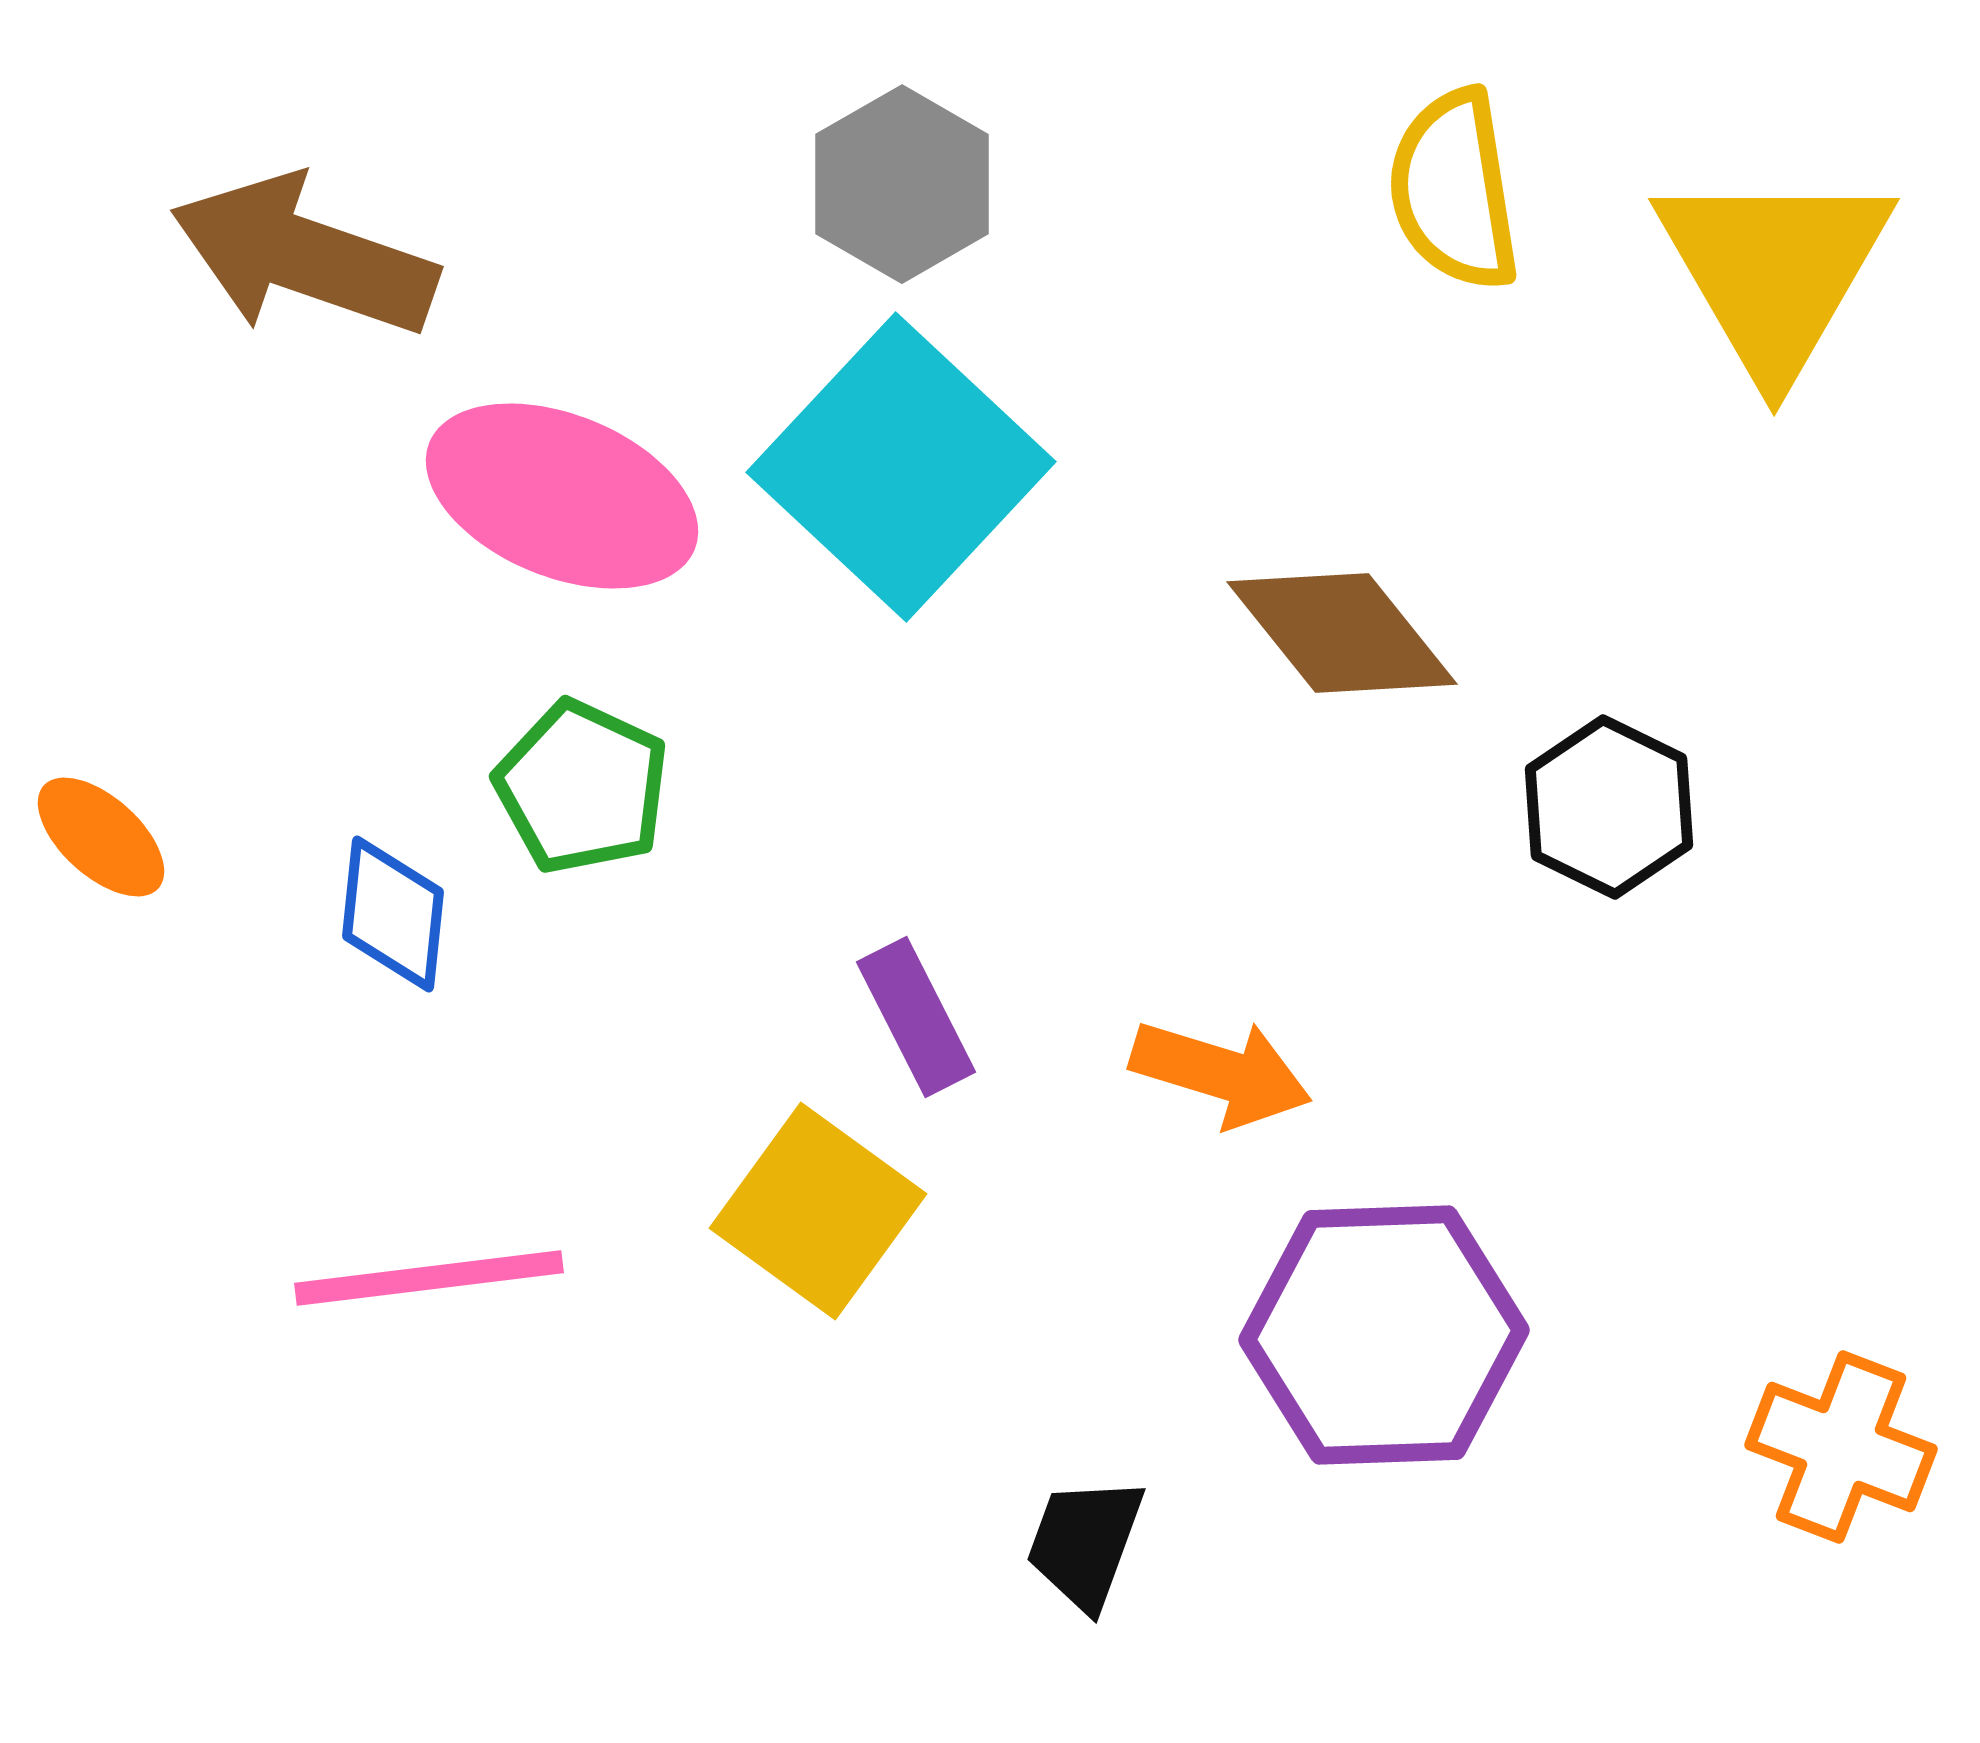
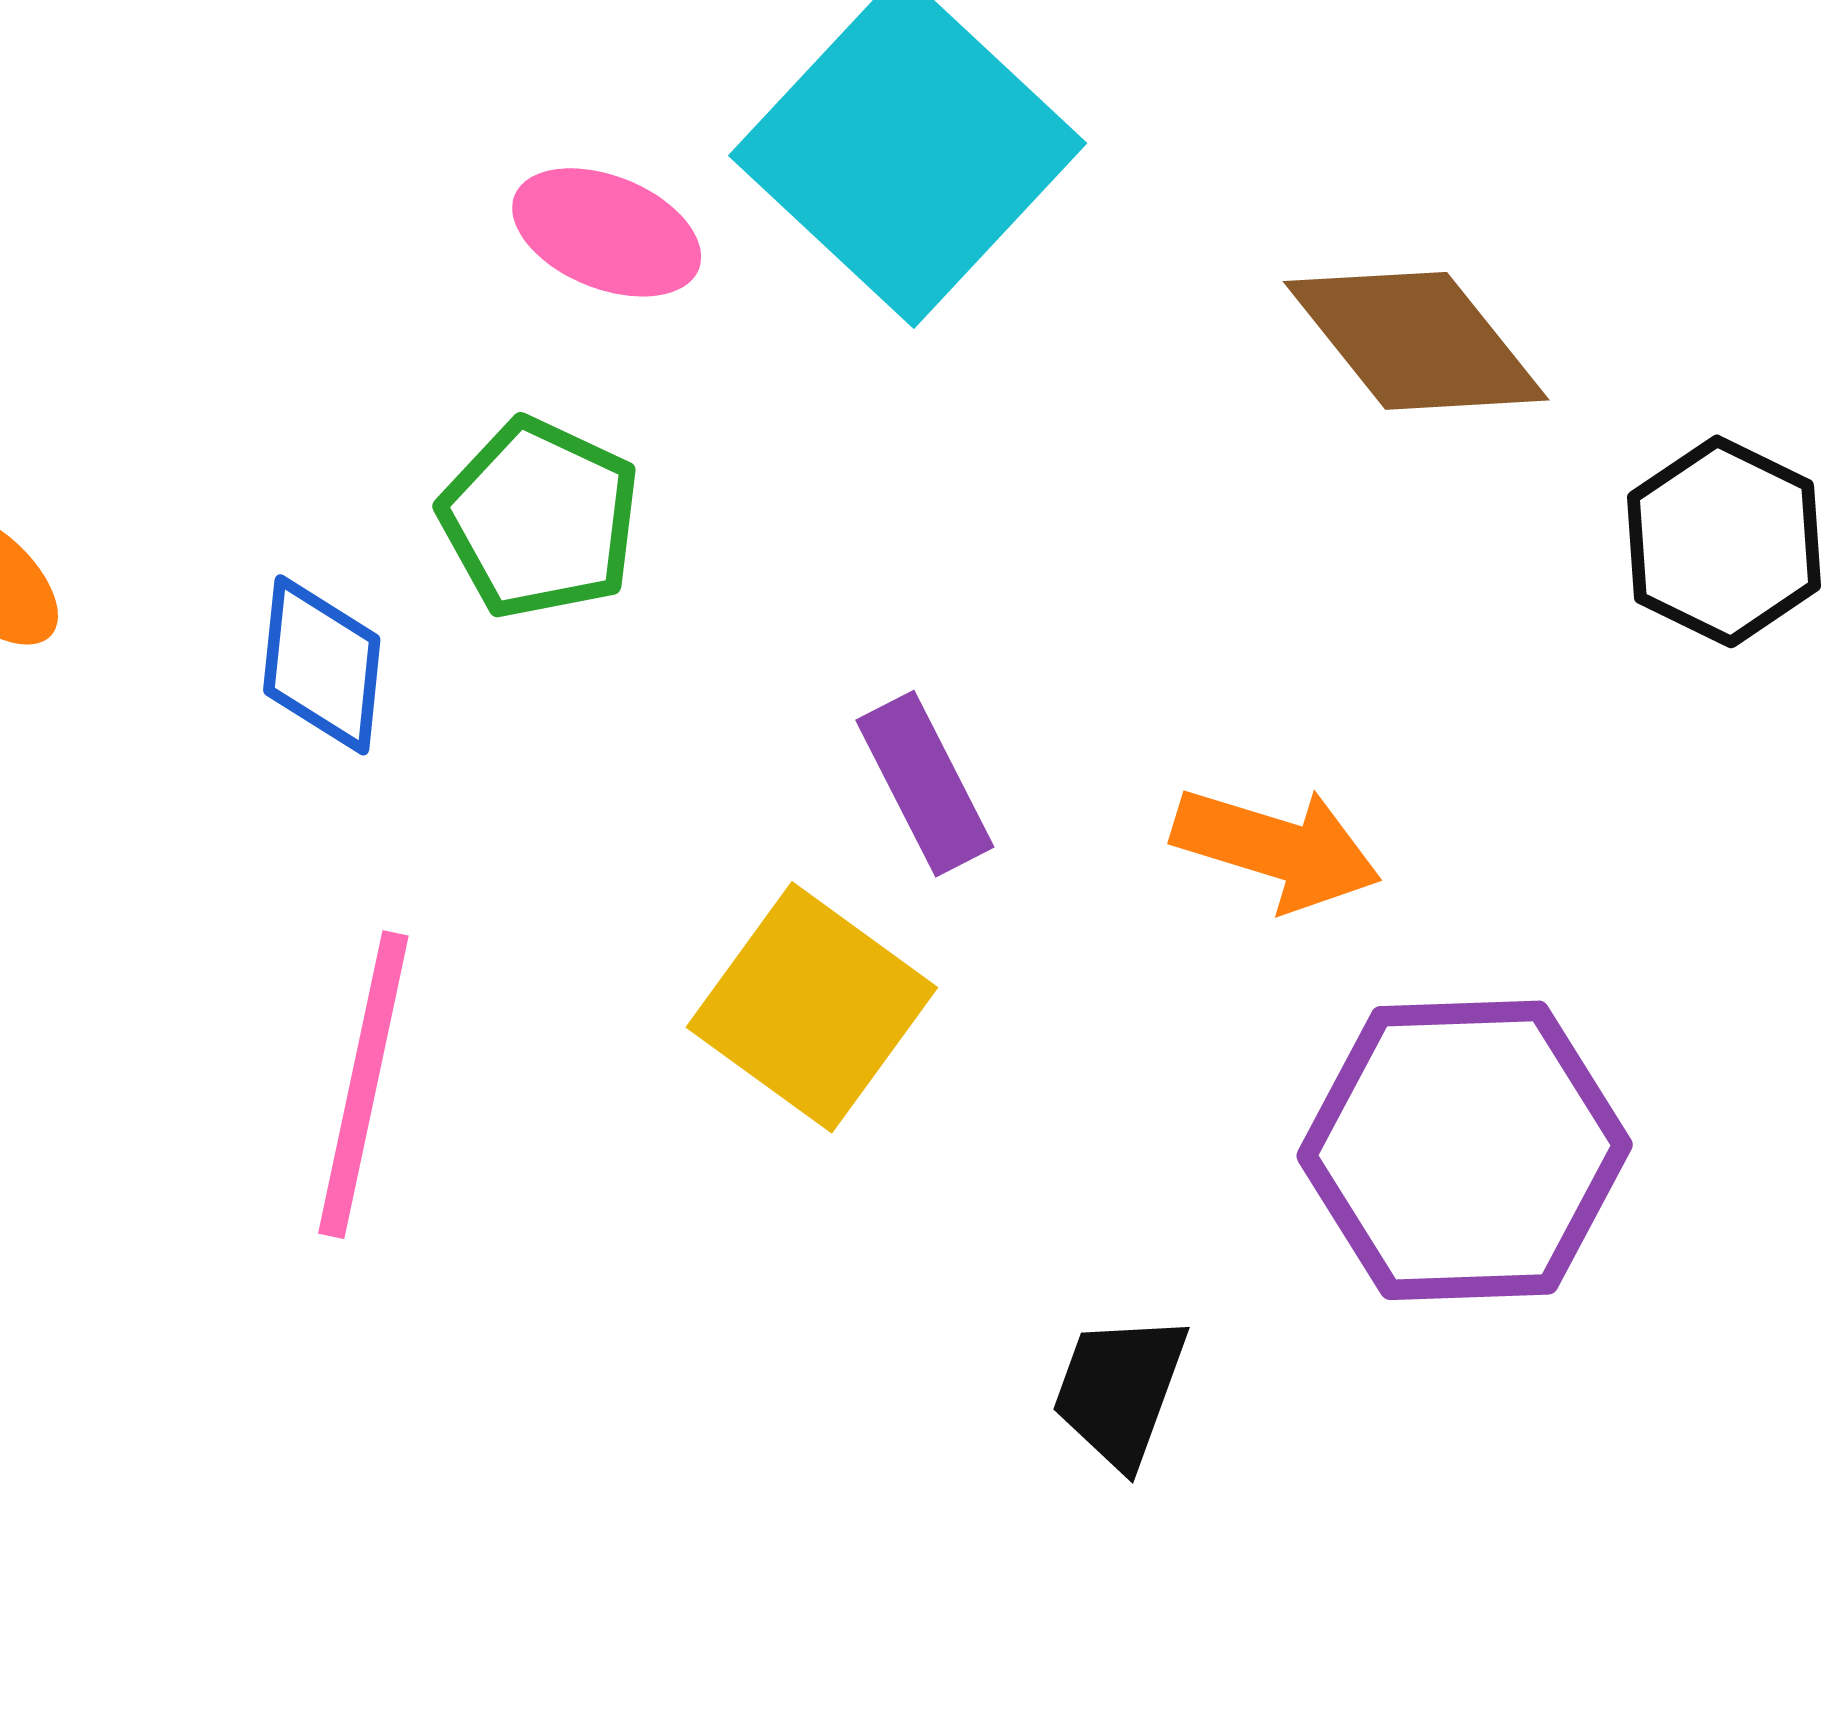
pink ellipse: (562, 496) -> (607, 232), moved, size x0.6
pink line: (429, 1278) -> (363, 1085), turned -71

